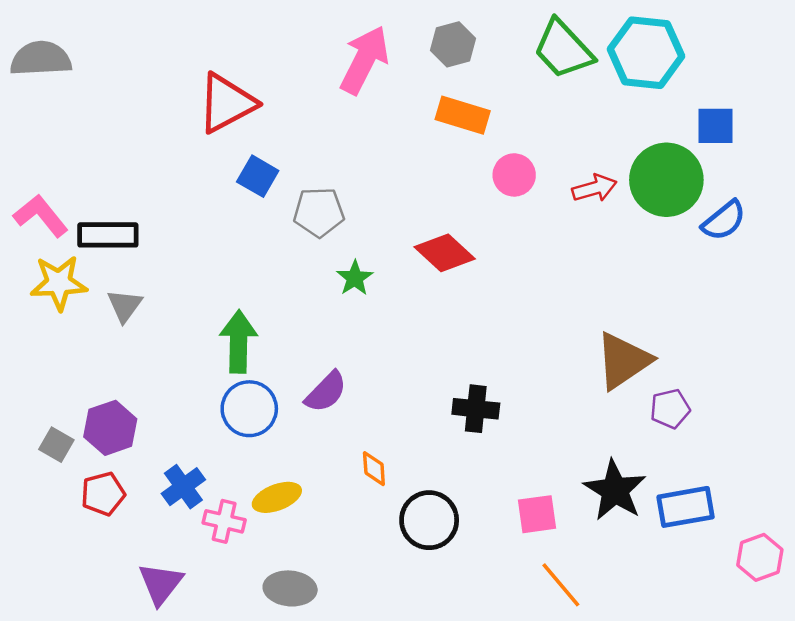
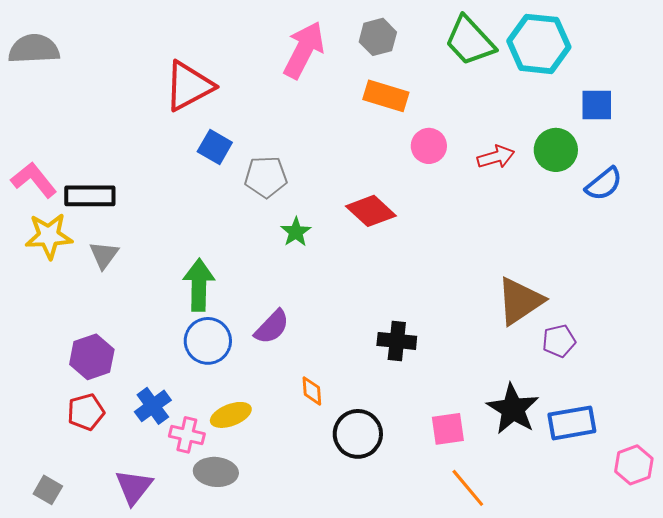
green circle: (666, 180) -> (556, 150), size x0.7
gray square: (56, 445) -> (48, 490), moved
gray ellipse: (290, 588) -> (216, 472), moved

